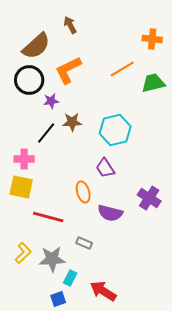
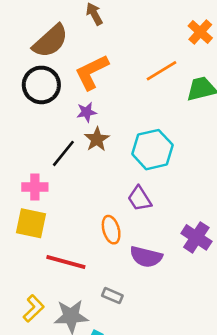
orange cross: (152, 39) -> (200, 32), turned 36
purple star: (51, 101) -> (87, 112), moved
brown star: (72, 122) -> (97, 139), turned -30

